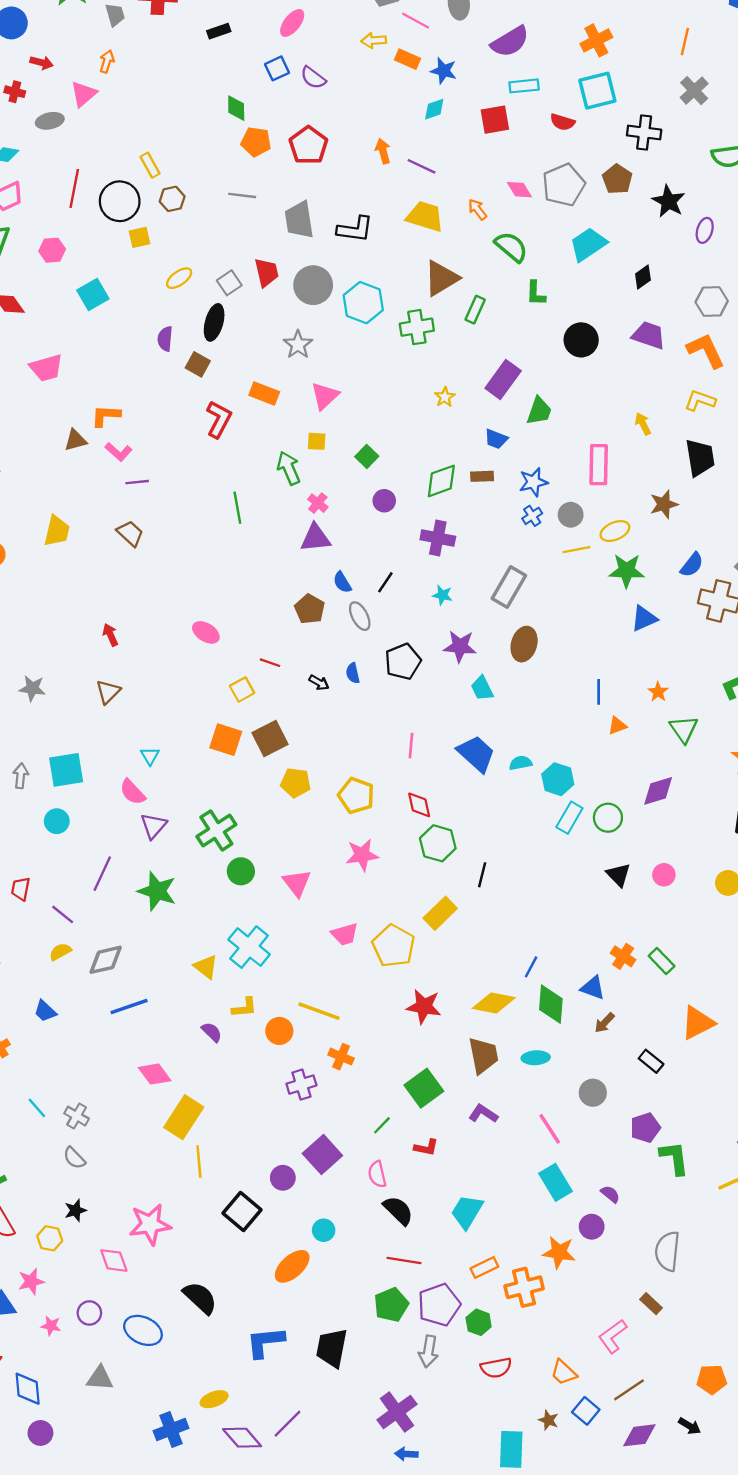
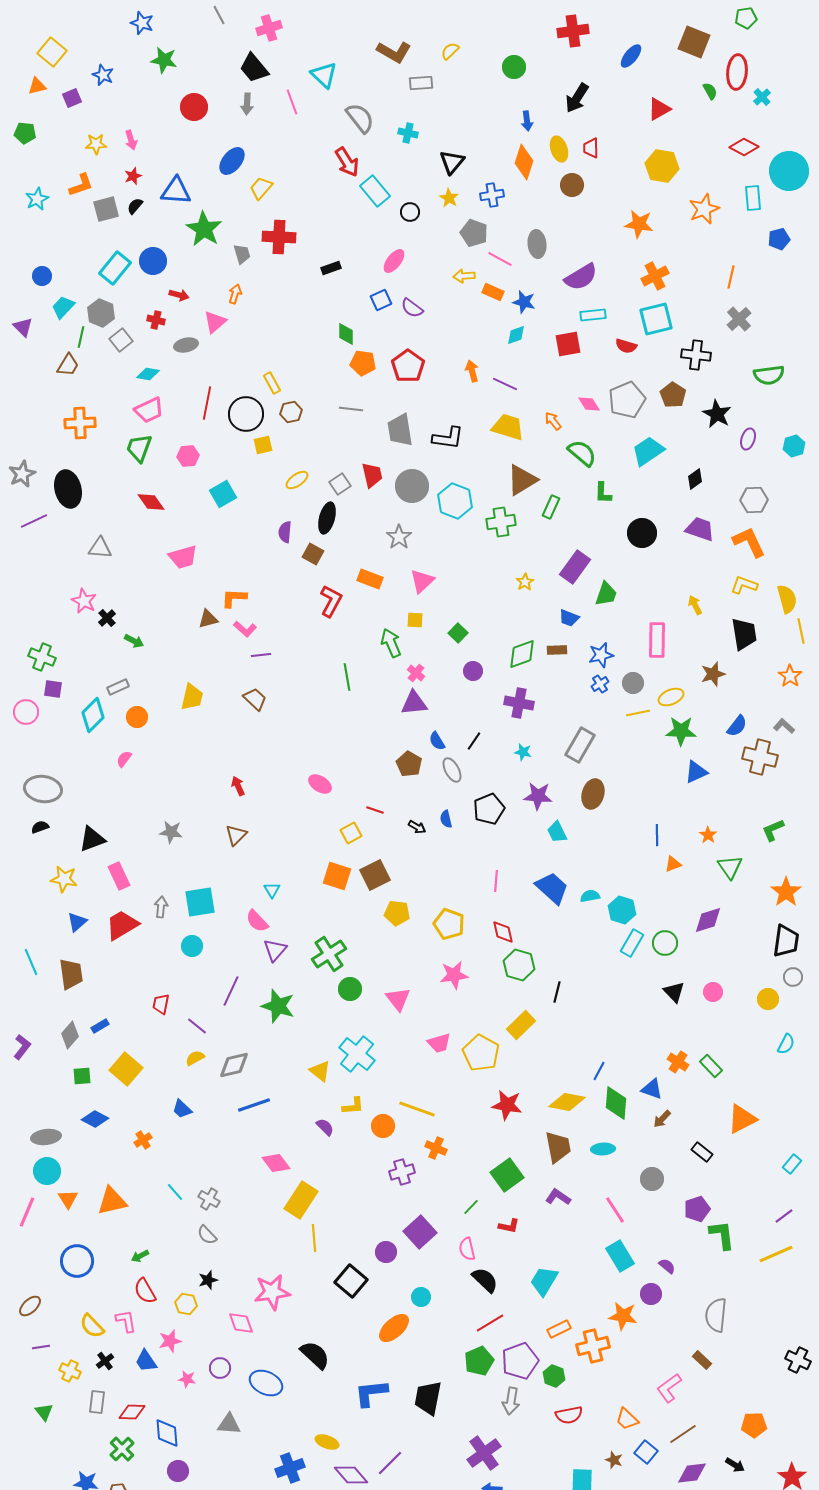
red line: (404, 1261) -> (490, 1323), turned -40
yellow ellipse: (214, 1399) -> (327, 1442), turned 40

